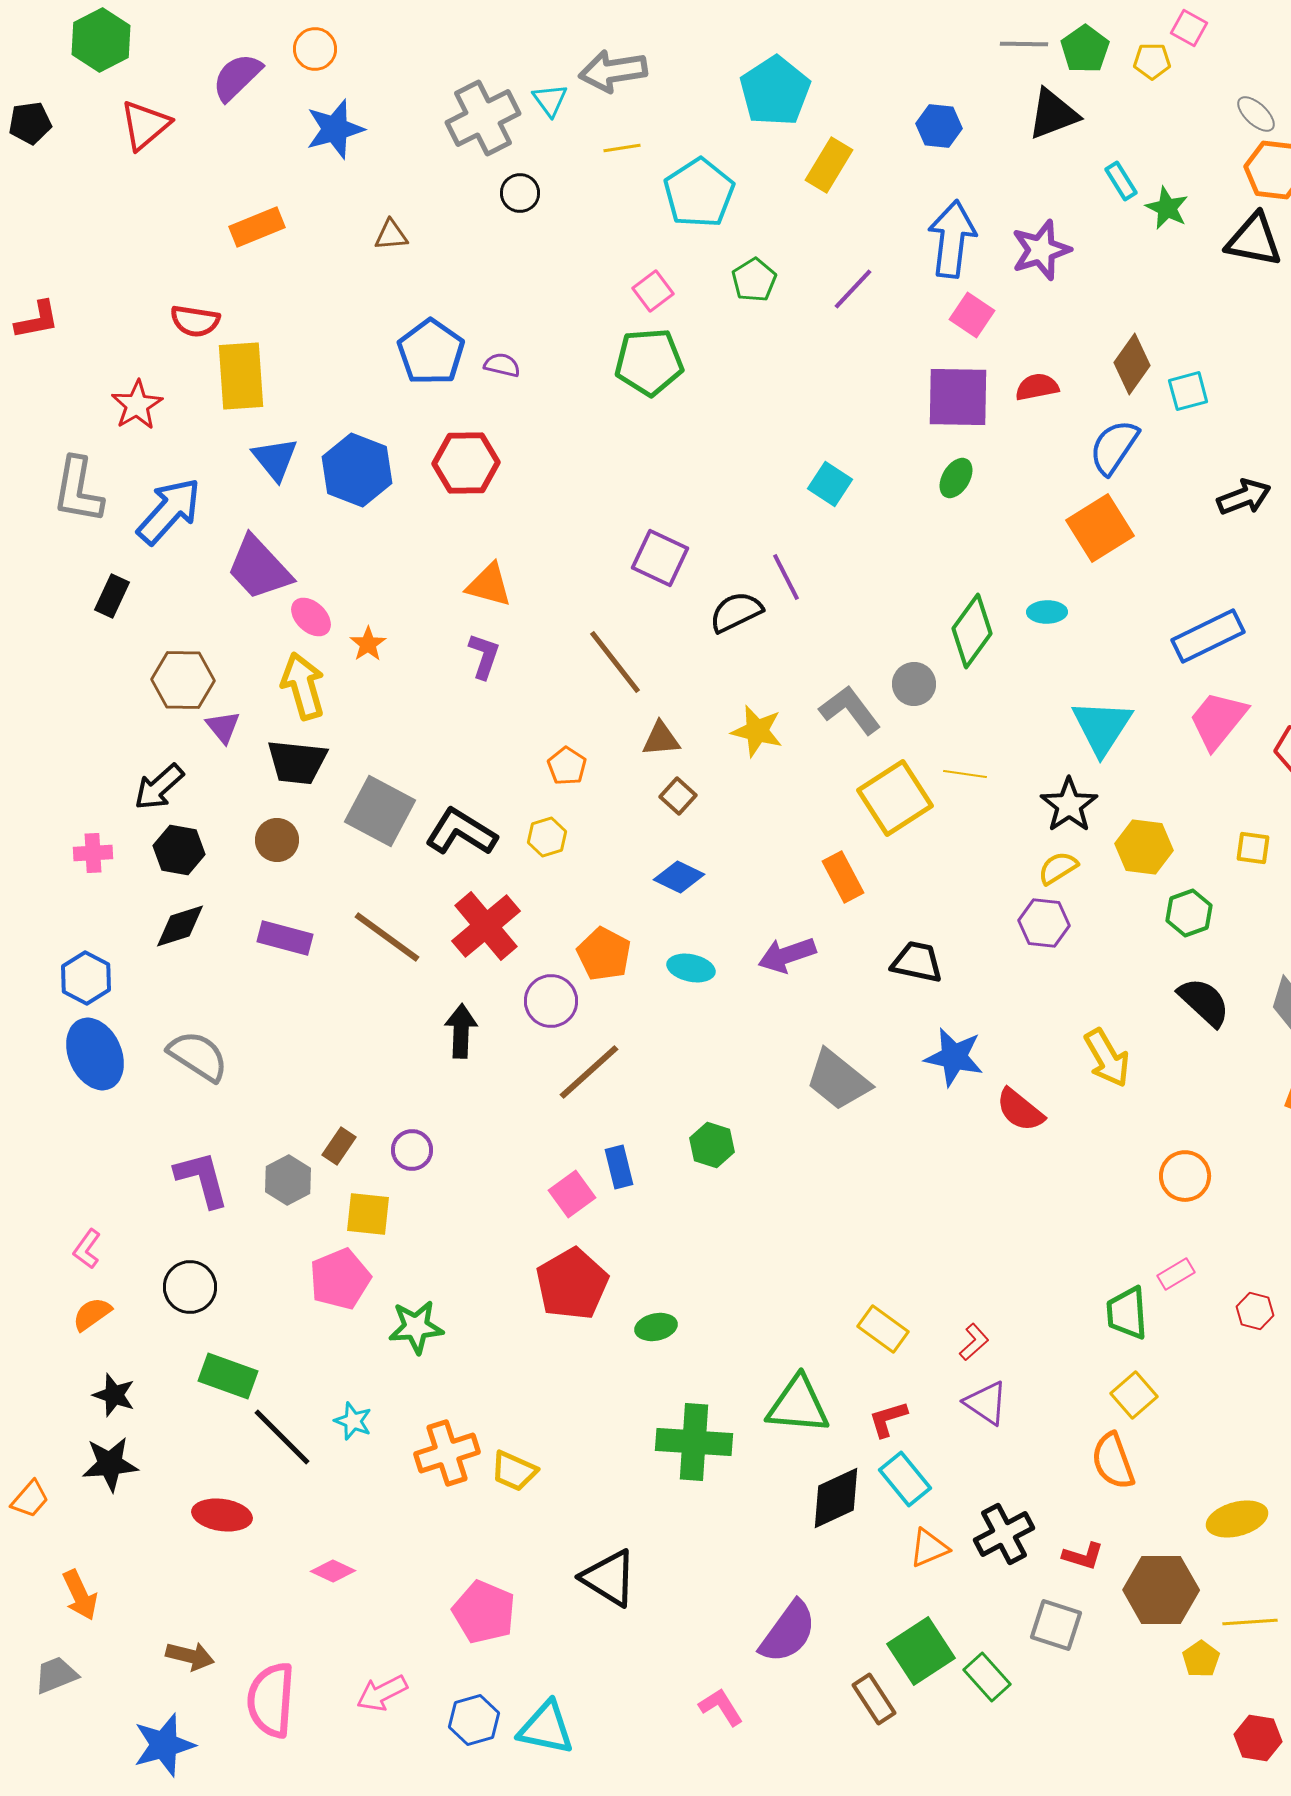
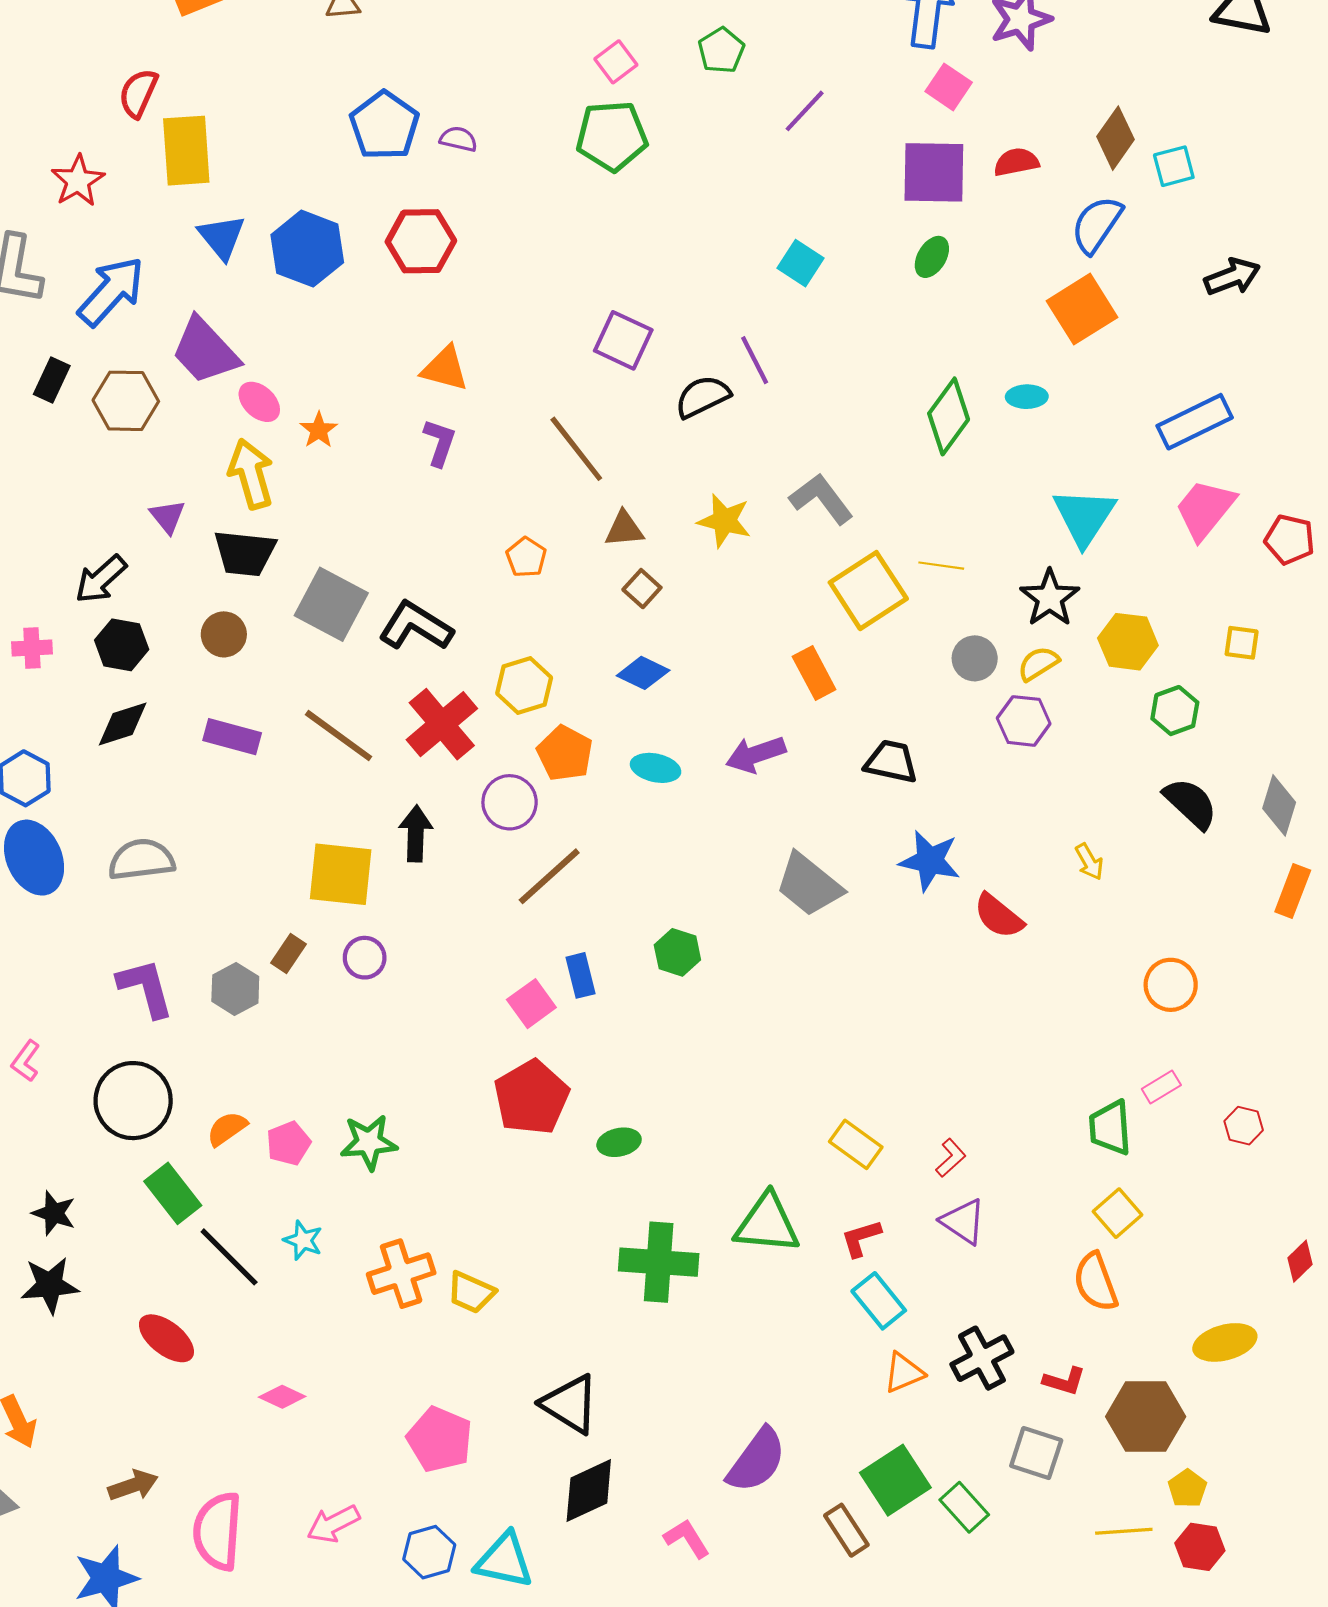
purple line: (853, 289) -> (805, 111), moved
red semicircle: (195, 321) -> (138, 93), turned 105
brown hexagon: (183, 680) -> (126, 401), moved
gray circle: (914, 684) -> (975, 658), moved
yellow hexagon: (547, 837) -> (524, 686), moved, size x1.4
gray semicircle: (198, 1056) -> (141, 860), turned -40
yellow arrow: (1107, 1058) -> (1089, 862), size x0.6
yellow square: (368, 1214) -> (341, 874), moved, size x1.4
pink pentagon: (340, 1279) -> (288, 1143), moved, size x0.7
black circle: (190, 1287) -> (133, 1101), size x1.4
orange semicircle: (92, 1314) -> (227, 1129), moved
green rectangle: (228, 1376) -> (173, 1193), turned 32
black diamond: (836, 1498) -> (589, 1491), moved
red ellipse: (222, 1515) -> (166, 1338), turned 30
yellow line: (1250, 1622) -> (1124, 1531), moved
brown arrow: (190, 1656) -> (133, 1485), turned -33
red hexagon: (1258, 1738) -> (1200, 1547), moved

